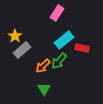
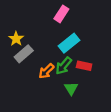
red rectangle: (82, 48) -> (84, 66), moved
green triangle: (44, 89) -> (71, 88), moved

